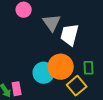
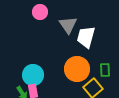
cyan circle: (44, 73) -> (33, 75), moved

